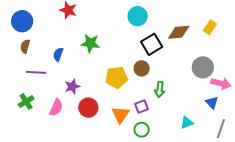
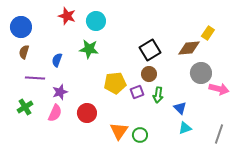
cyan circle: (138, 16) -> (96, 21), moved
brown diamond: (179, 32) -> (189, 48), moved
brown circle: (142, 68) -> (149, 74), moved
purple star: (72, 86) -> (60, 92), moved
blue triangle: (212, 103) -> (180, 108), moved
purple square: (142, 107) -> (137, 92), moved
orange triangle: (120, 115) -> (119, 131), moved

